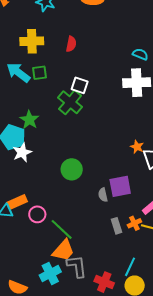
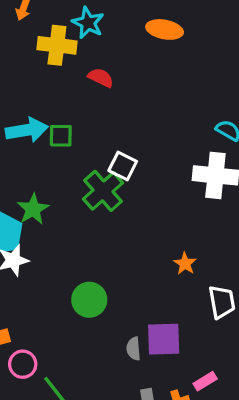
yellow cross: (32, 41) -> (57, 45), moved
red semicircle: (71, 44) -> (101, 78), moved, turned -84
cyan arrow: (18, 72) -> (27, 130), turned 125
orange star: (137, 147) -> (185, 264), moved

